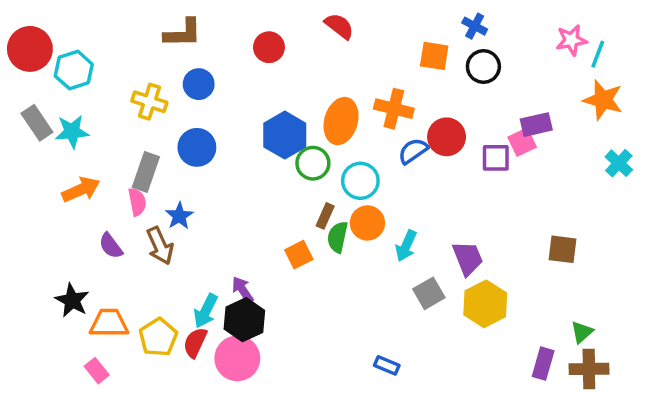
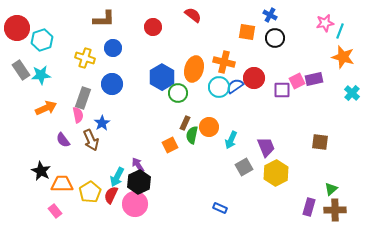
purple rectangle: (536, 125) -> (314, 79), moved
cyan circle: (360, 181) -> (219, 87), moved

